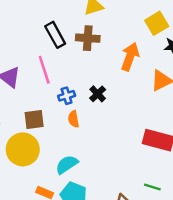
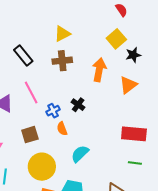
black rectangle: (55, 35) -> (23, 56), moved
yellow circle: (23, 149) -> (42, 167), moved
cyan semicircle: (67, 165) -> (80, 154), moved
green line: (152, 187) -> (135, 163), moved

